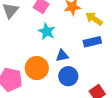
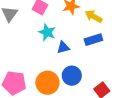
blue triangle: (62, 56) -> (63, 47), moved
orange circle: (37, 68) -> (47, 83), moved

